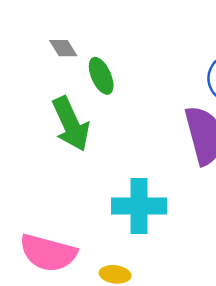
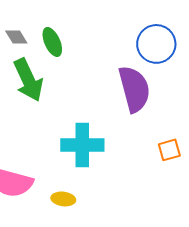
gray diamond: (63, 48) -> (16, 37), moved

